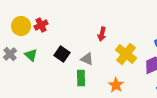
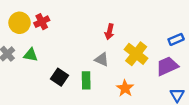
black square: (62, 54) -> (59, 77), moved
green triangle: (31, 55) -> (31, 55), turned -32
gray triangle: (87, 59) -> (102, 59), moved

